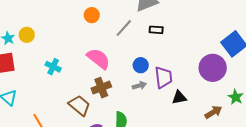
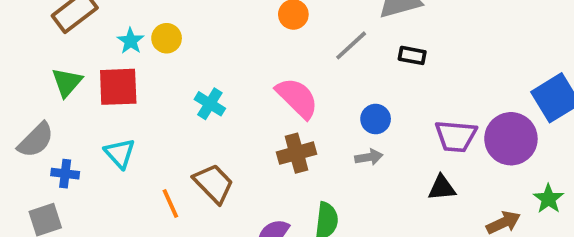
purple trapezoid: (163, 77) -> (456, 136), moved, turned 95
brown trapezoid: (79, 106) -> (214, 183), moved

